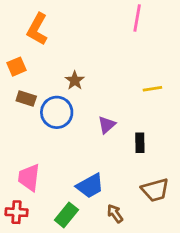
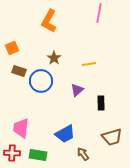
orange L-shape: (37, 29) -> (49, 21), moved
yellow line: (152, 89) -> (89, 64), moved
green rectangle: (66, 215) -> (38, 155), moved, turned 60

